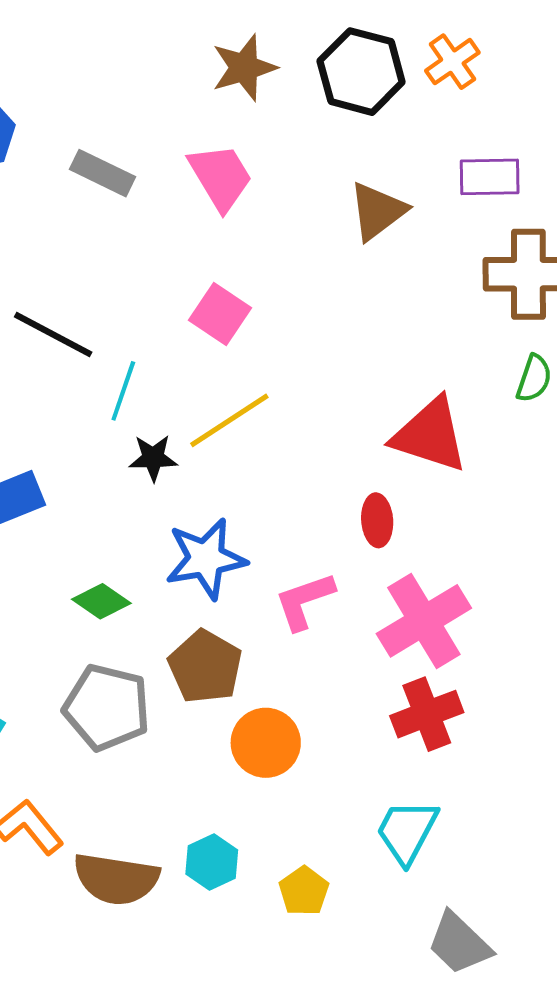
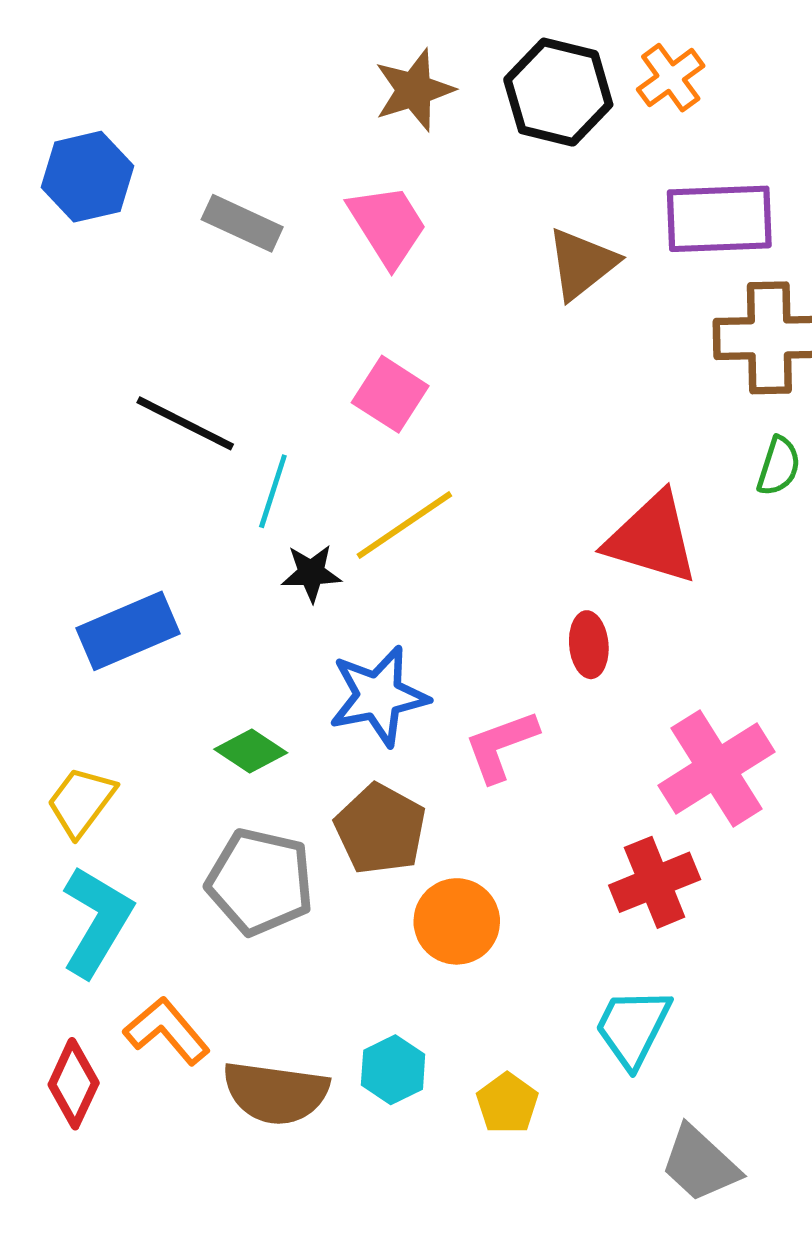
purple rectangle: (490, 177) -> (719, 219), size x1.4
pink cross: (424, 621) -> (717, 769), moved

